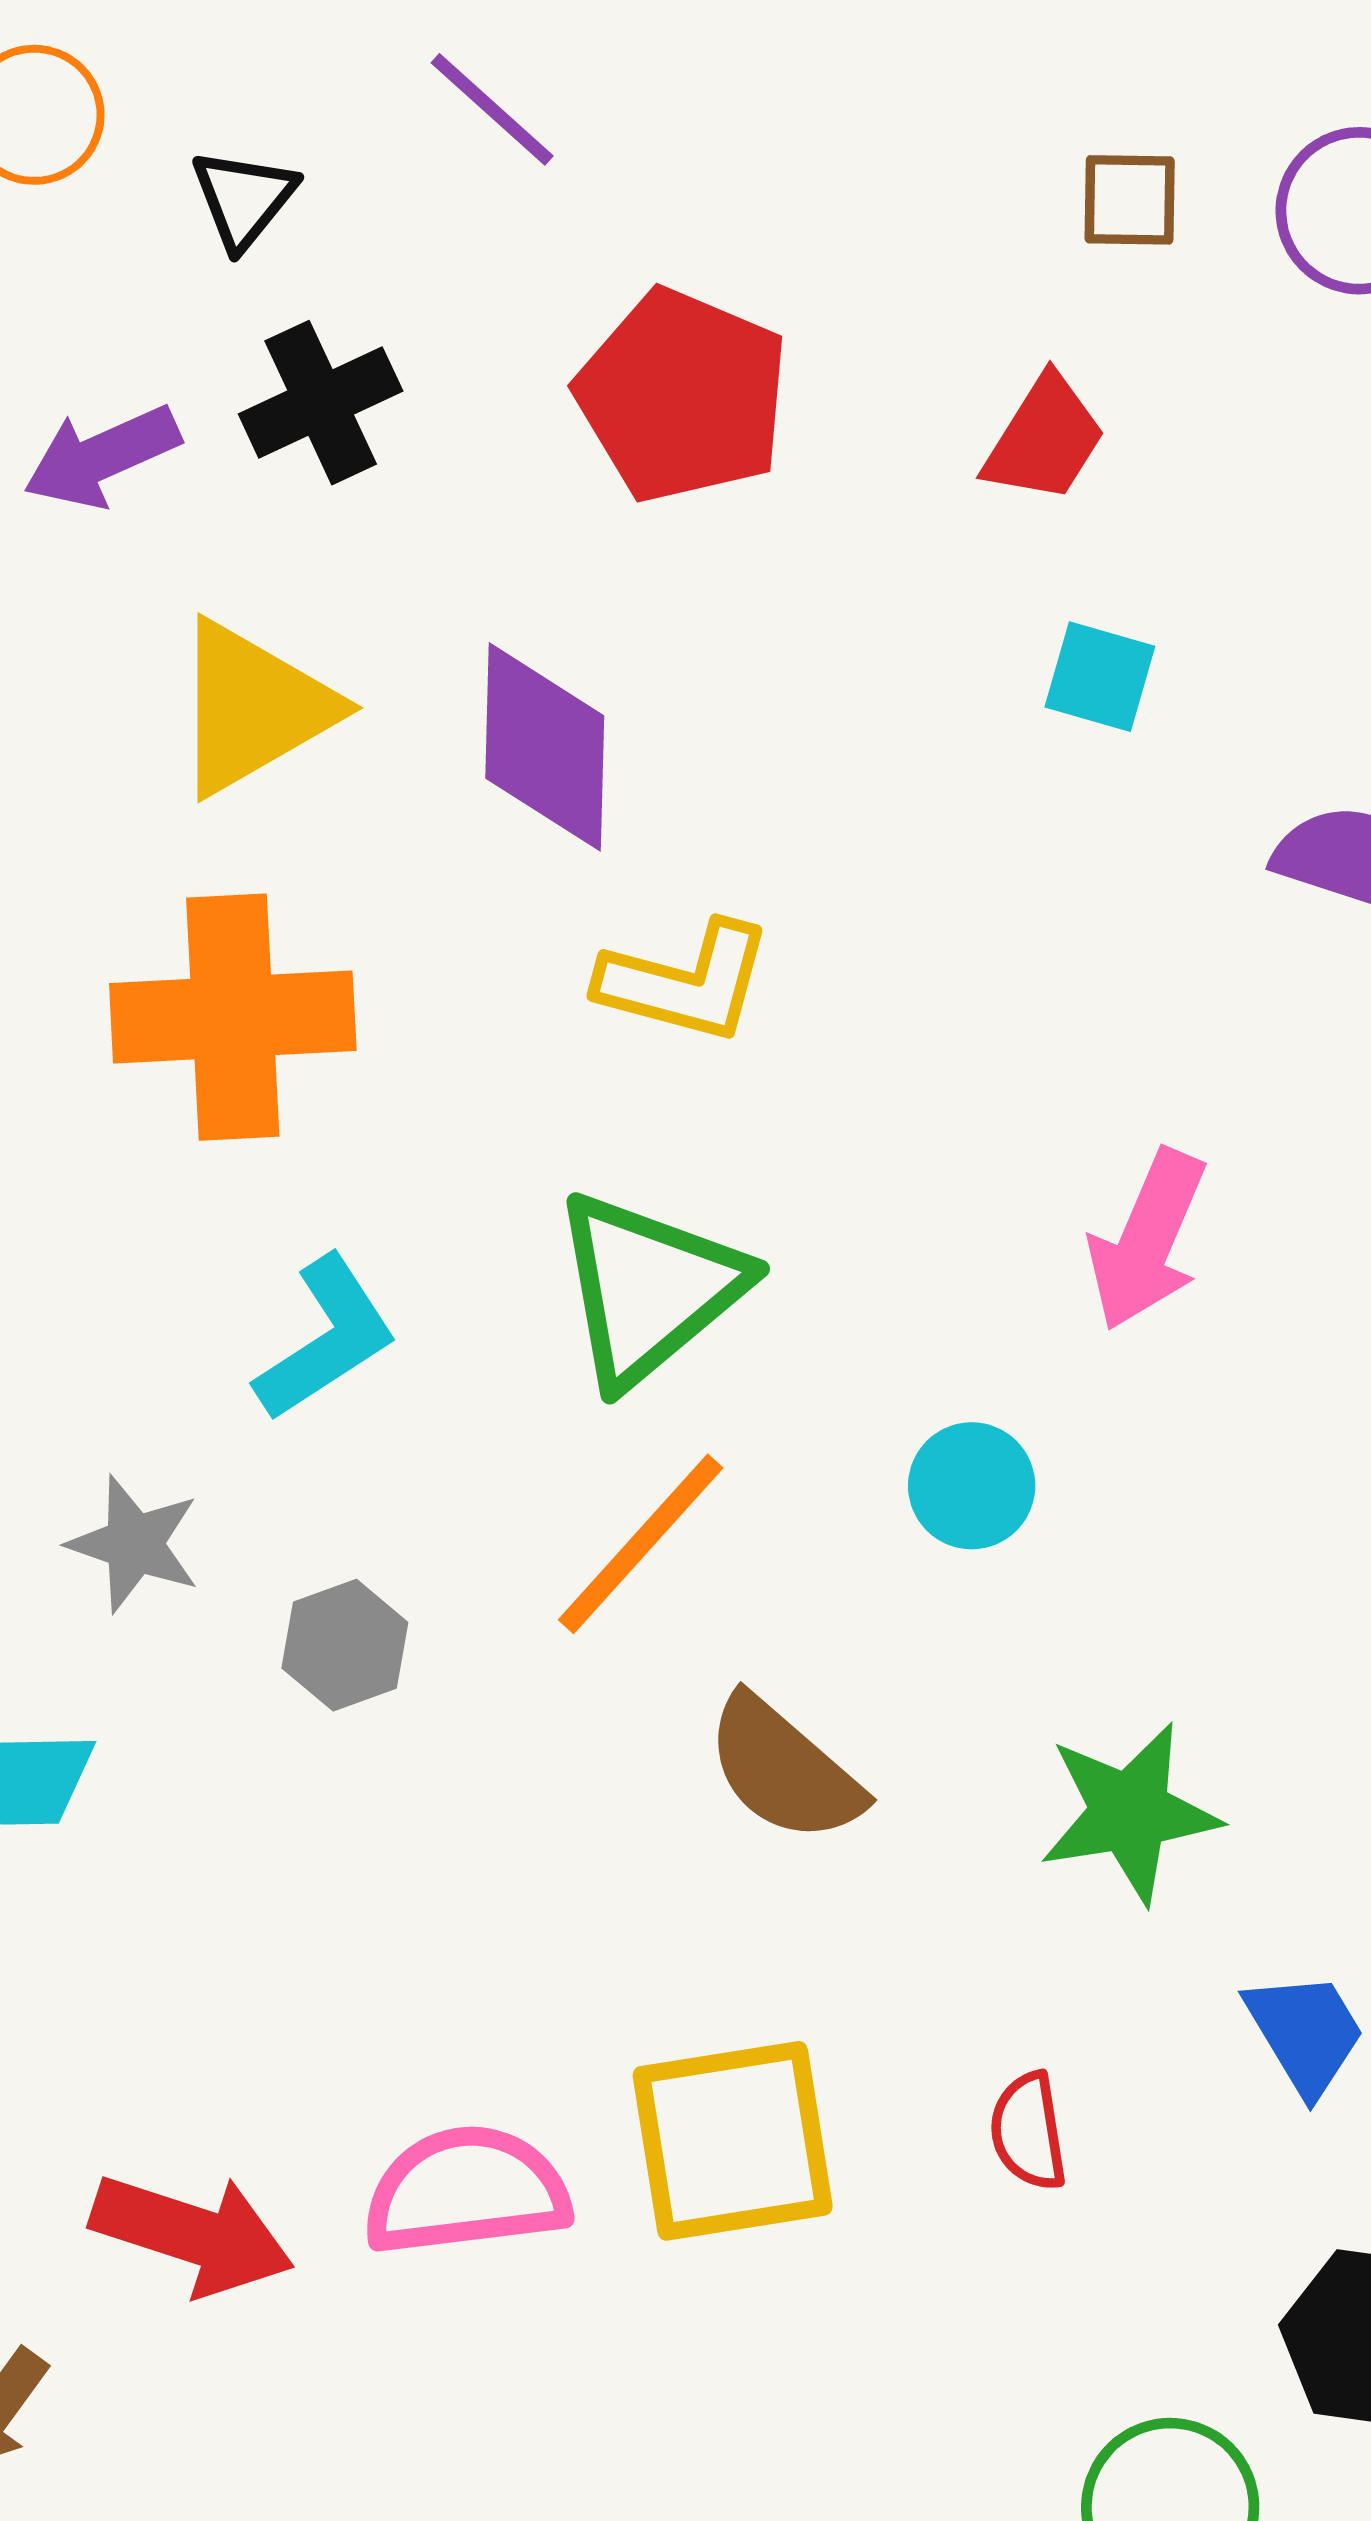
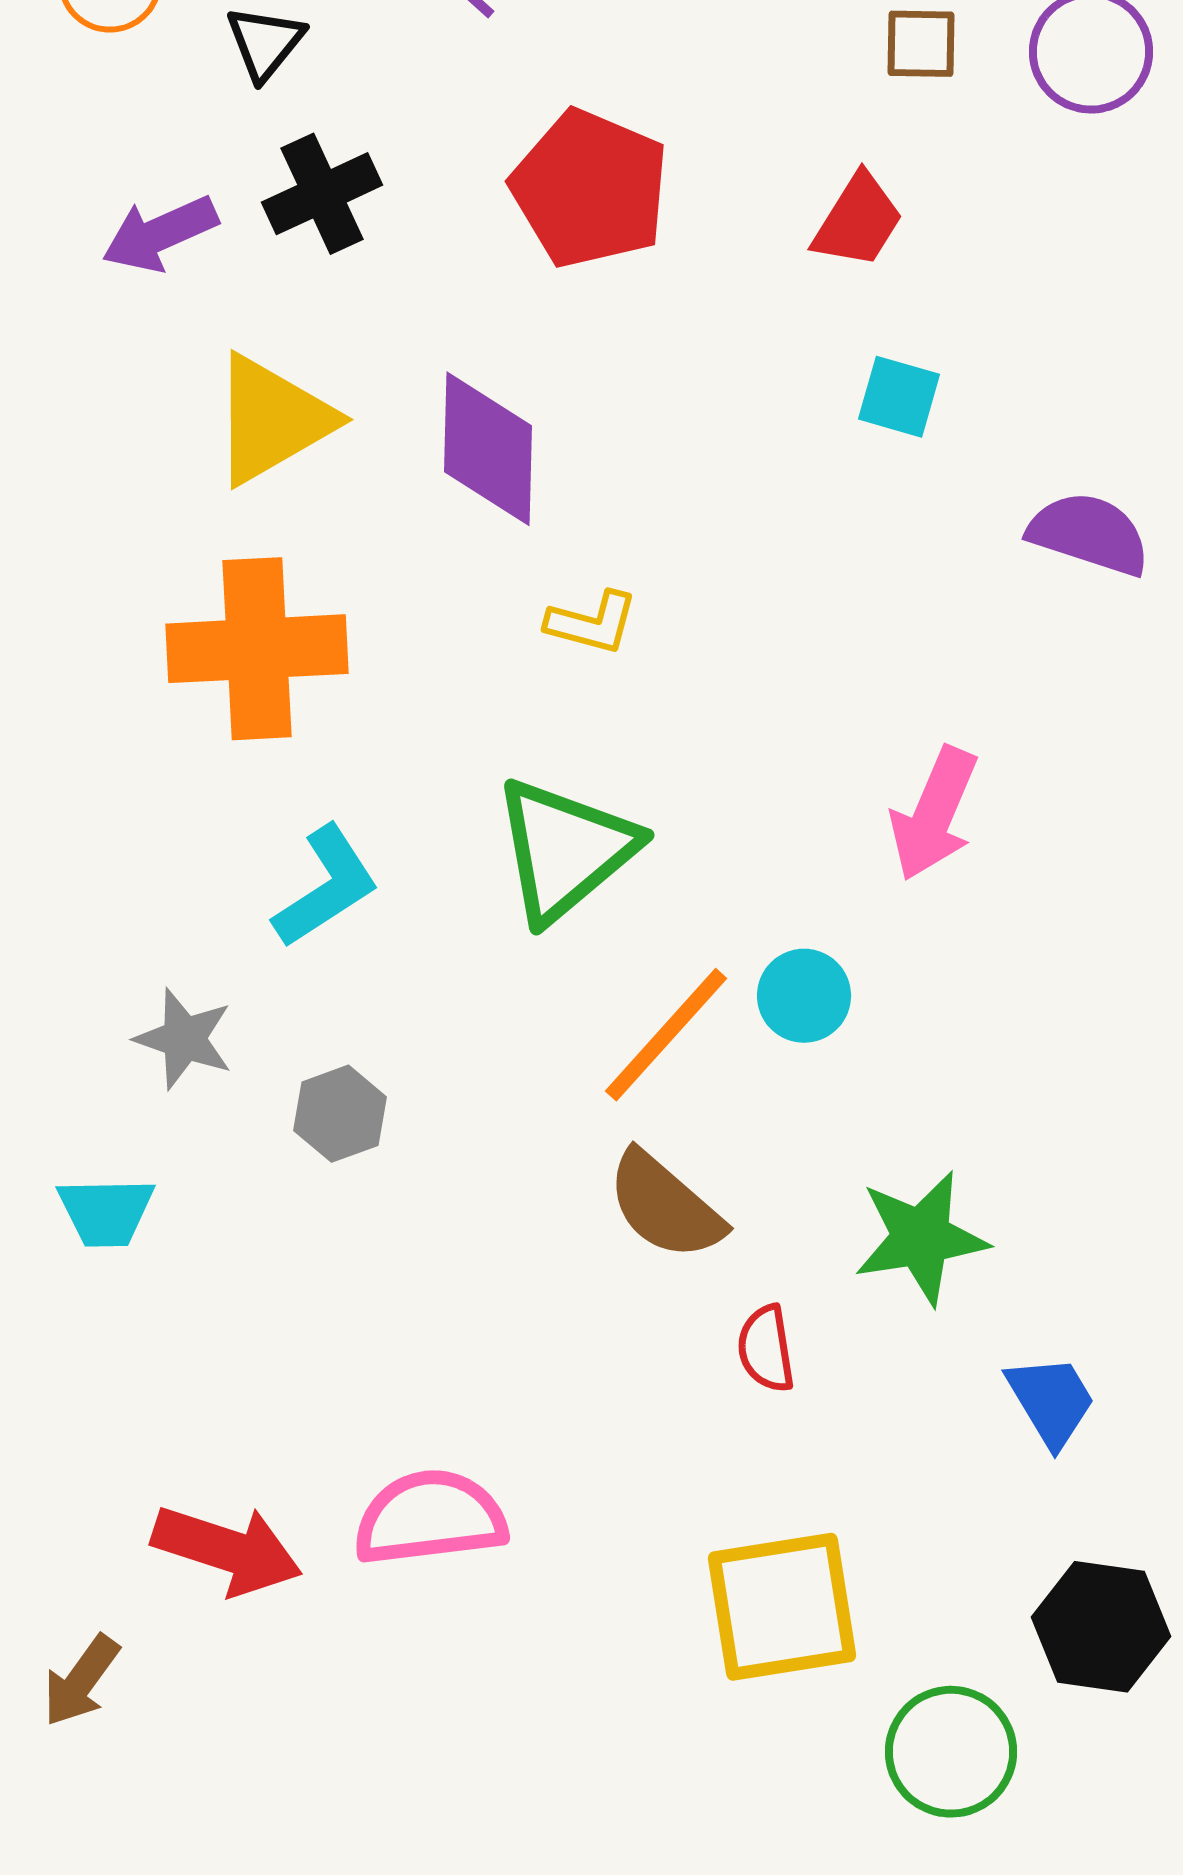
yellow L-shape: (685, 982) -> (592, 623), size x0.7
orange line: (641, 1544) -> (666, 1035), moved
red semicircle: (1028, 2131) -> (766, 1349), moved
yellow square: (733, 2141) -> (782, 1607), moved

